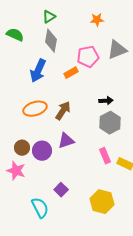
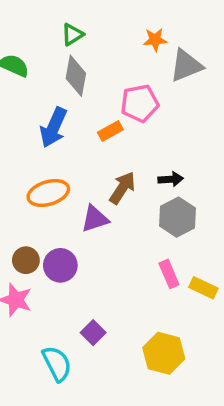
gray triangle: (117, 50) -> (186, 65), moved
brown arrow: (63, 111) -> (122, 188), moved
purple triangle: (66, 141) -> (95, 219), moved

